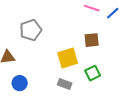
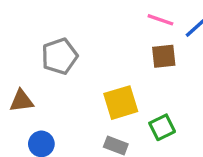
brown square: (92, 40) -> (164, 56), moved

